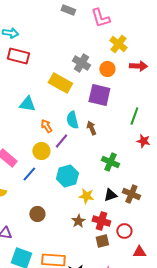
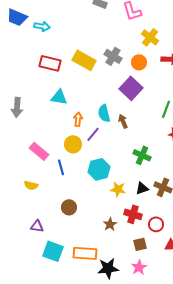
red rectangle: (18, 56) -> (50, 63), moved
yellow rectangle: (60, 83) -> (84, 60), moved
purple square: (99, 95) -> (131, 88), turned 30
orange arrow: (46, 126) -> (78, 119), turned 40
blue line: (29, 174) -> (61, 167), turned -56
brown star: (78, 221) -> (110, 224), moved
brown square: (102, 241) -> (140, 244), moved

